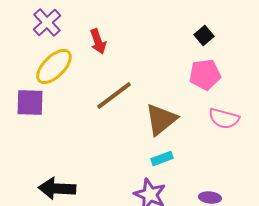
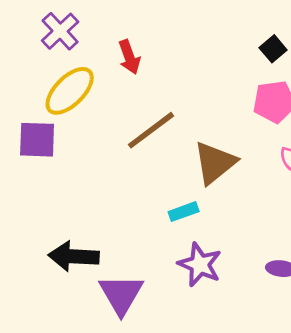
cyan rectangle: (162, 159) -> (184, 212), moved

